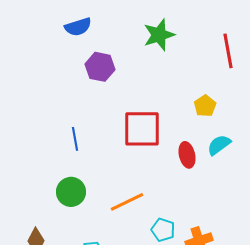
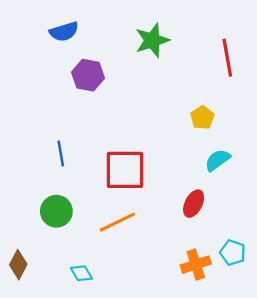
red square: (142, 129) -> (125, 170), moved
red ellipse: (187, 155) -> (194, 204), moved, turned 40
cyan pentagon: (163, 230) -> (233, 253), moved

